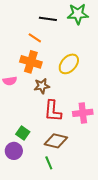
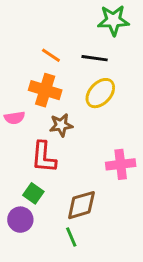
black line: (48, 19) -> (95, 58), moved
red L-shape: (53, 111) -> (44, 157), moved
brown diamond: (56, 141) -> (81, 205), turned -30

